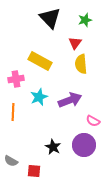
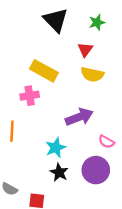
yellow semicircle: (81, 64) -> (92, 74), turned -72
pink cross: (16, 79) -> (30, 96), moved
cyan star: (39, 97) -> (56, 148), moved

